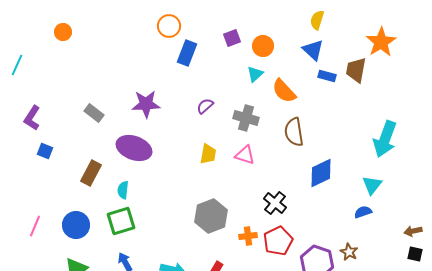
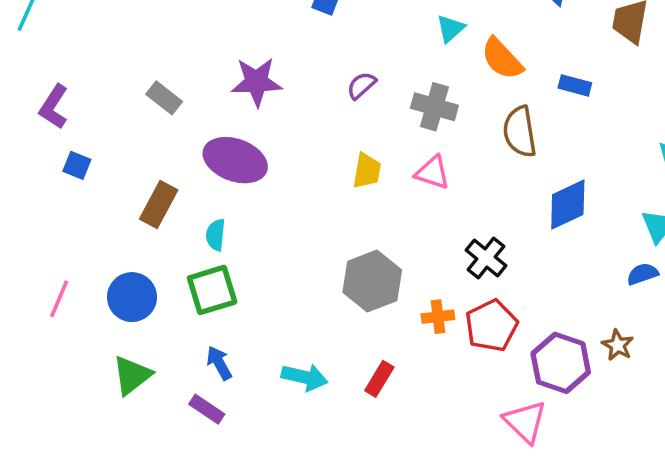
blue rectangle: (327, 76) -> (575, 85), moved

